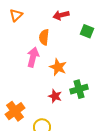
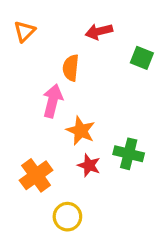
orange star: (58, 67) -> (81, 131), moved
green cross: (79, 89) -> (129, 154), turned 30
orange cross: (15, 111) -> (36, 175), moved

